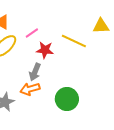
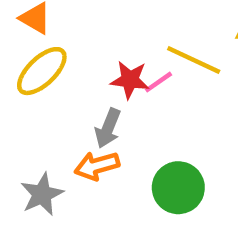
pink line: (32, 33) -> (158, 82), moved

